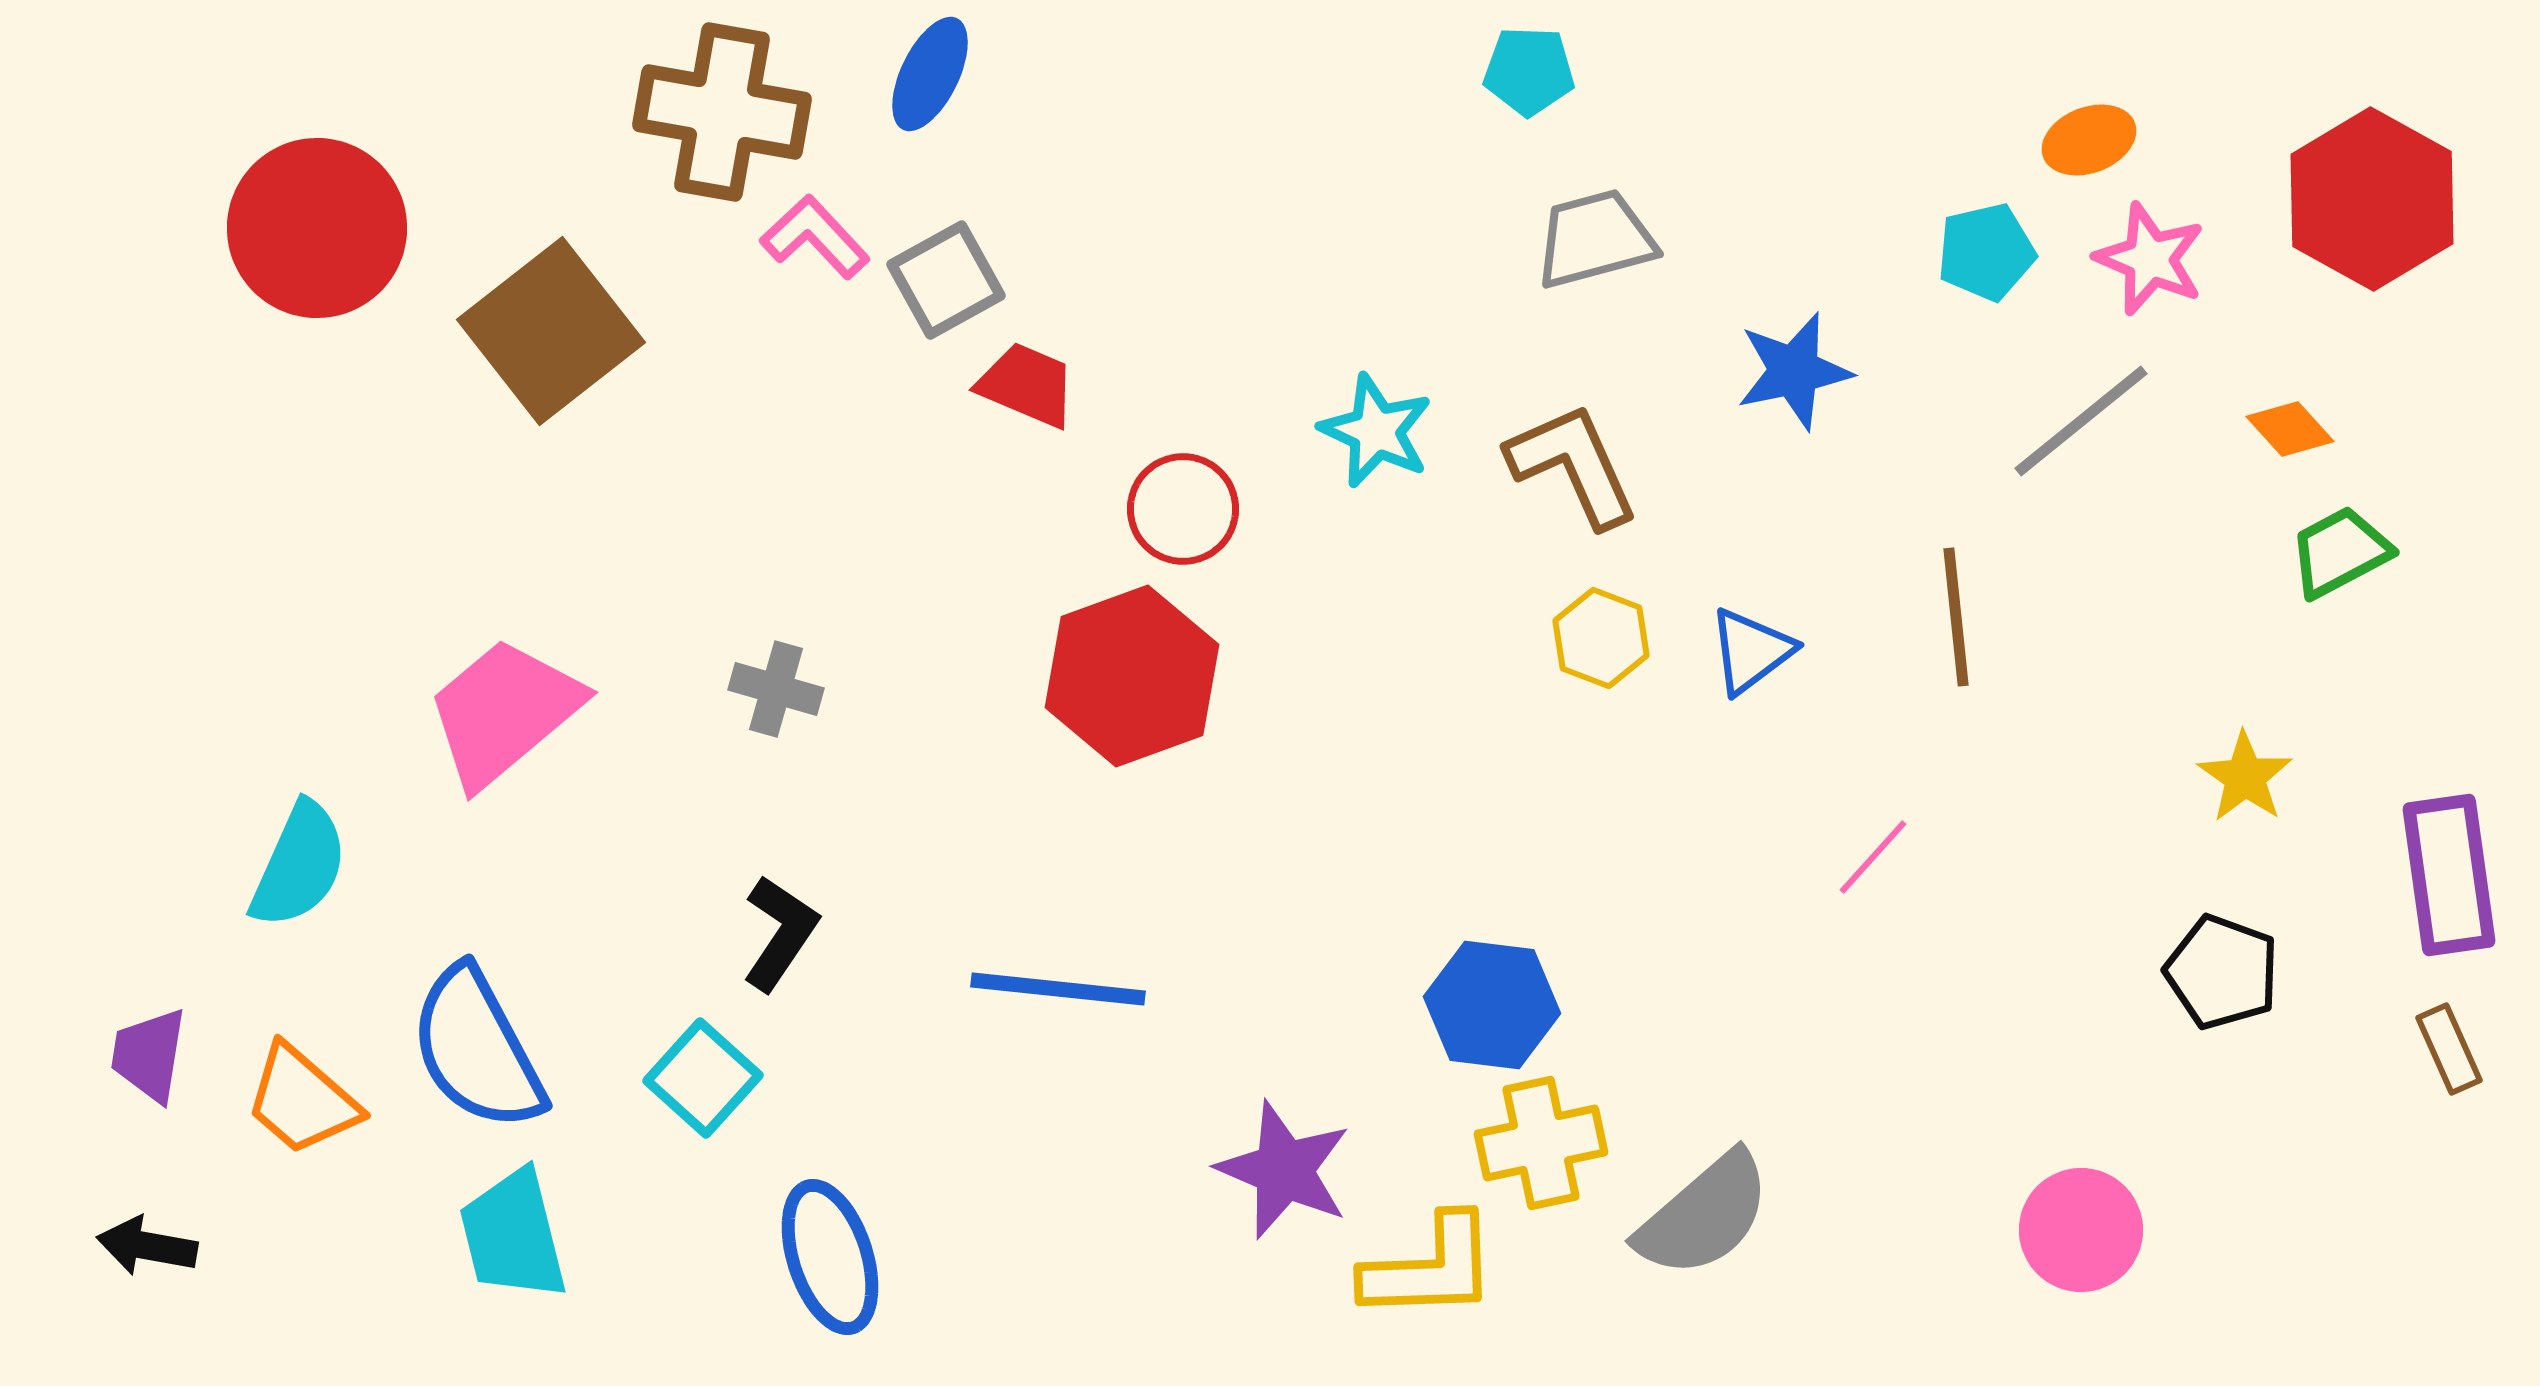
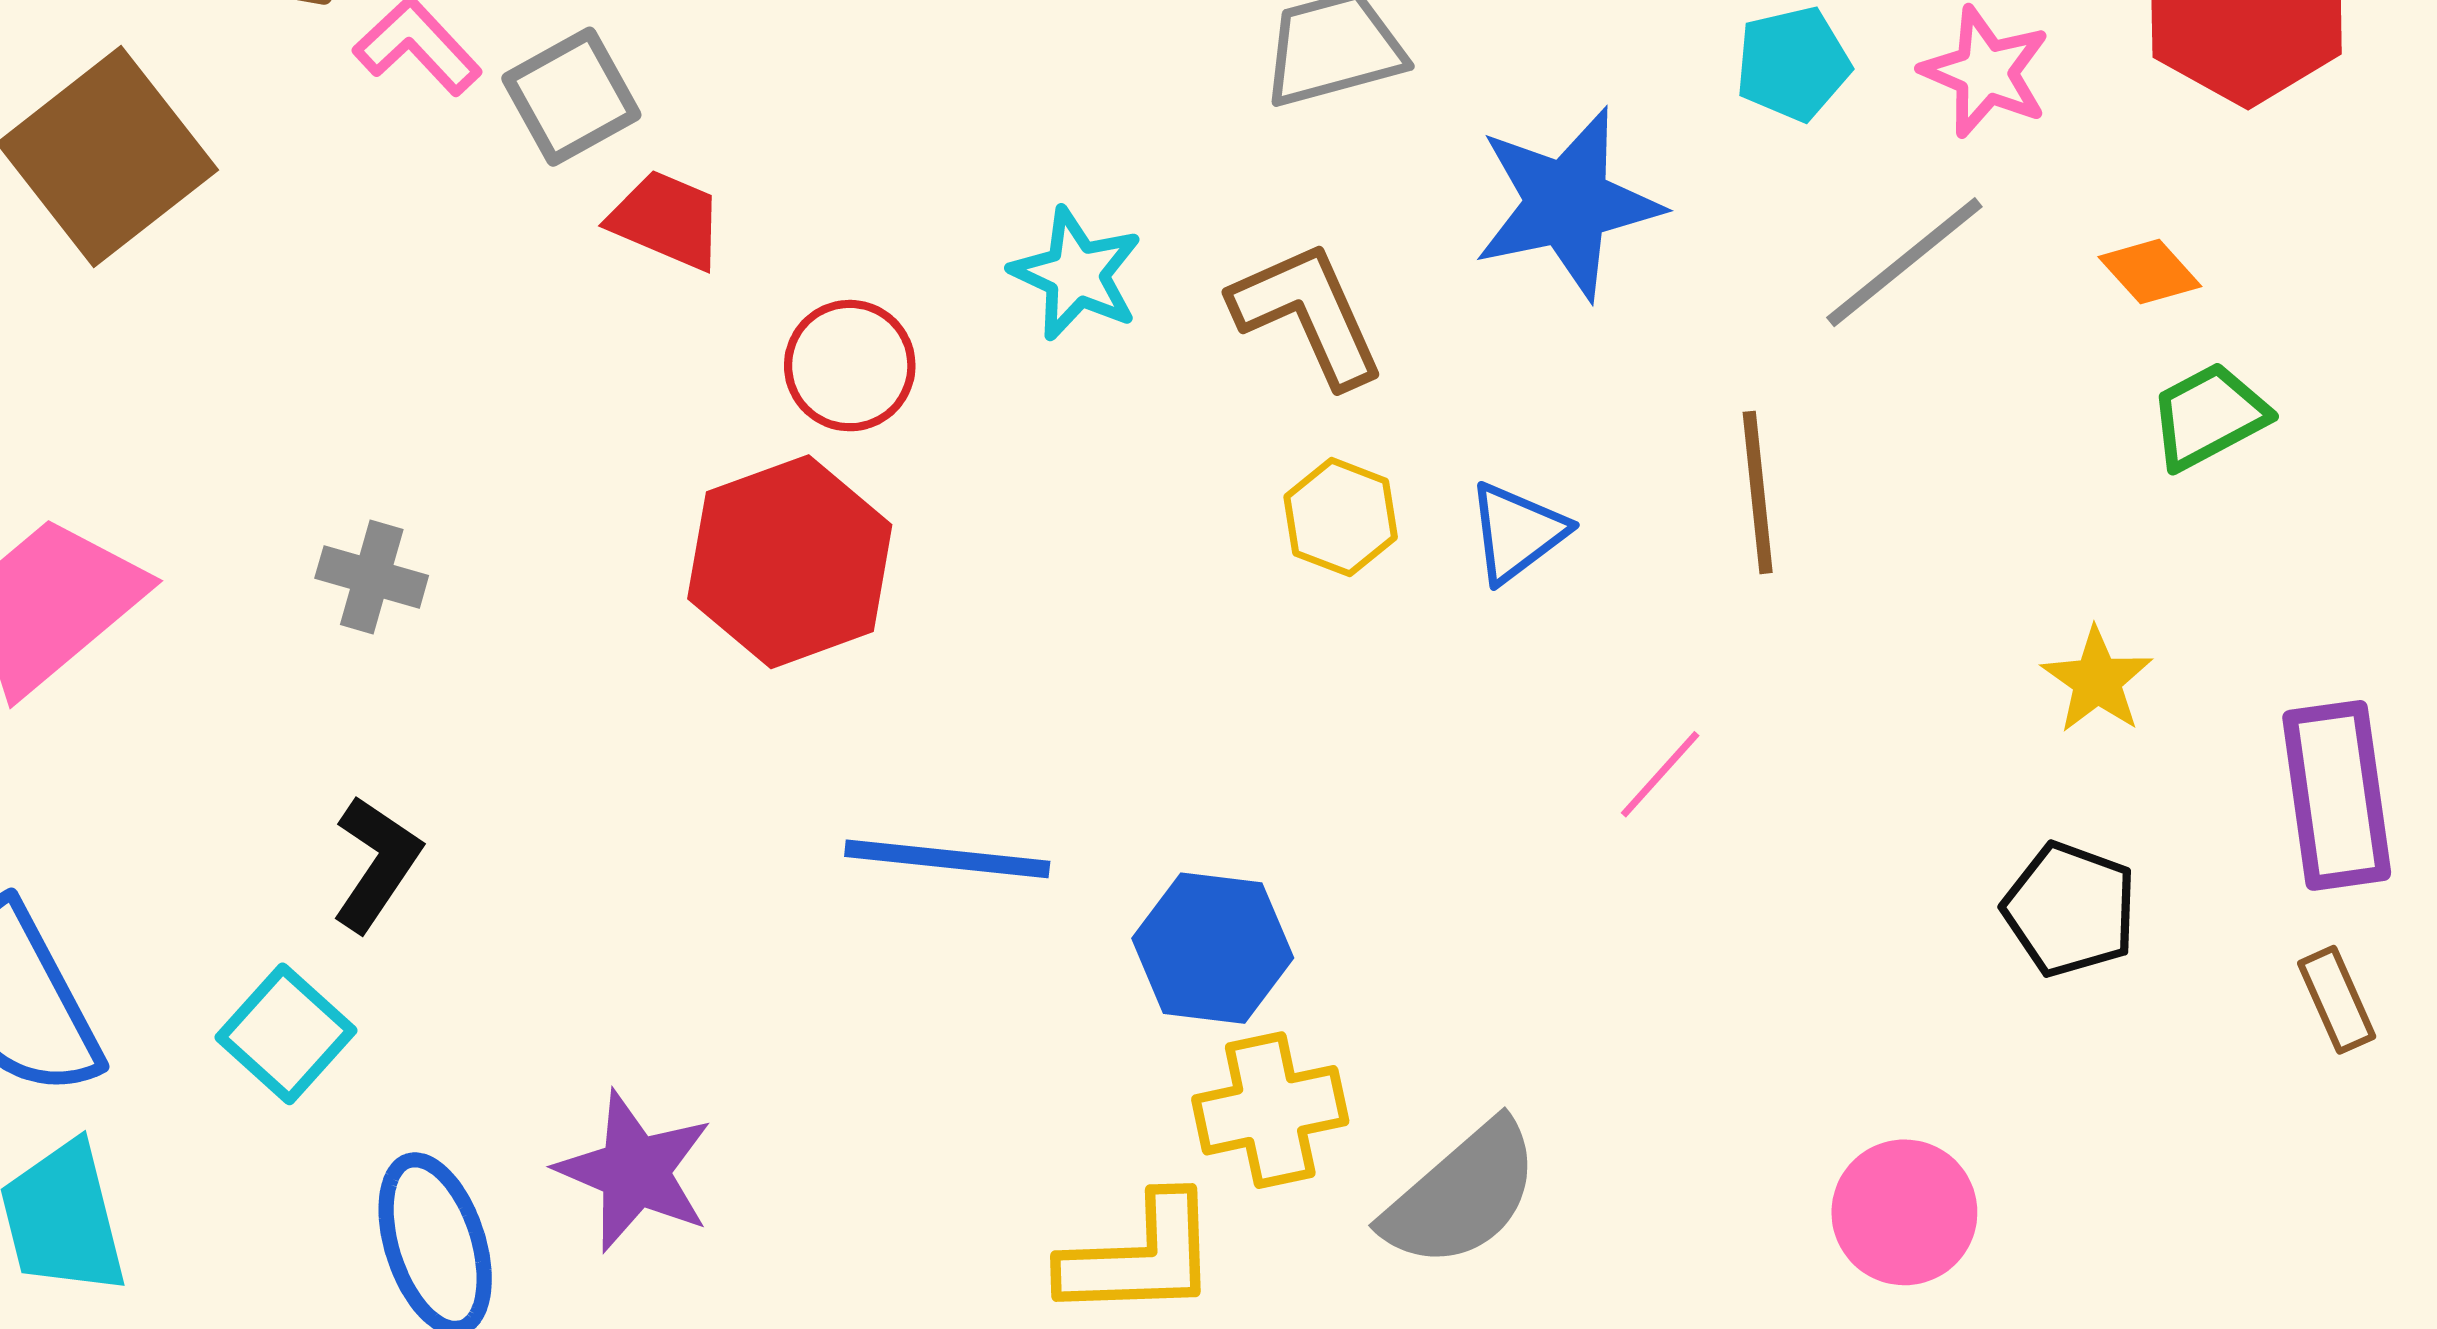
blue star: (1794, 371) -> (1567, 203), size x1.4
blue line: (1058, 989) -> (947, 859), moved
purple star: (1284, 1170) -> (635, 1171), moved

